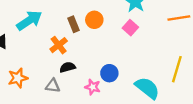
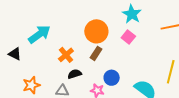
orange circle: (94, 20) -> (96, 31), size x1.5
brown rectangle: (74, 24) -> (96, 53), moved, turned 56

